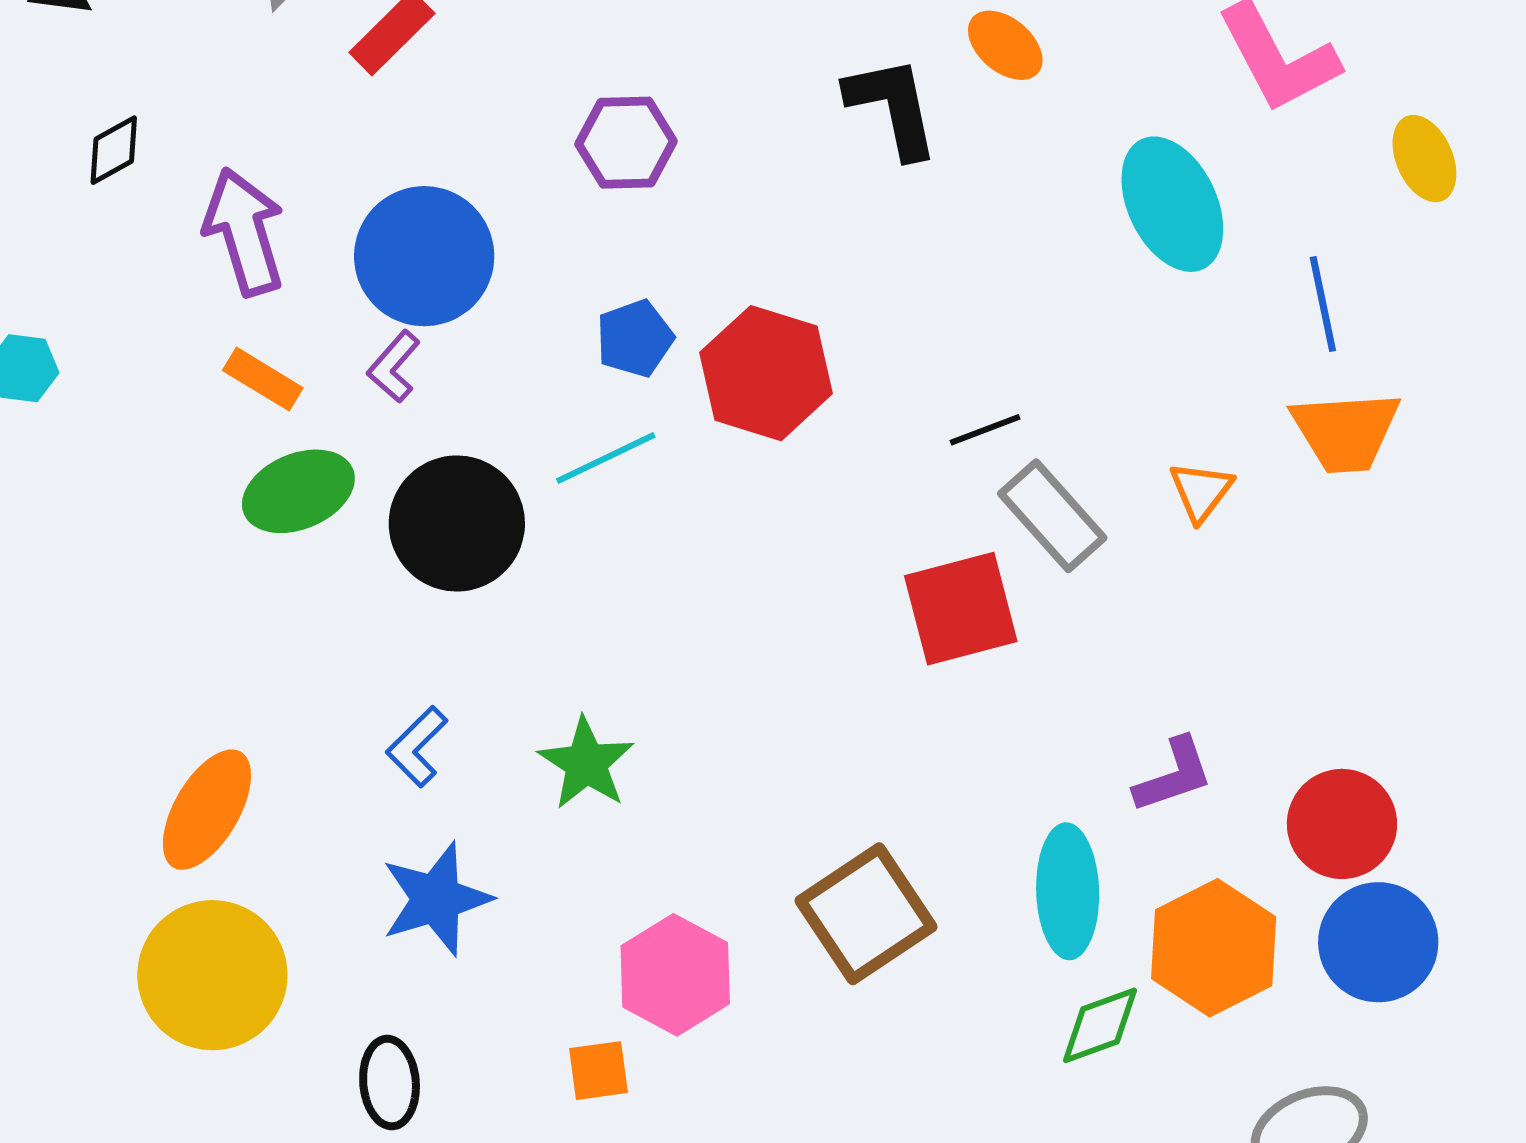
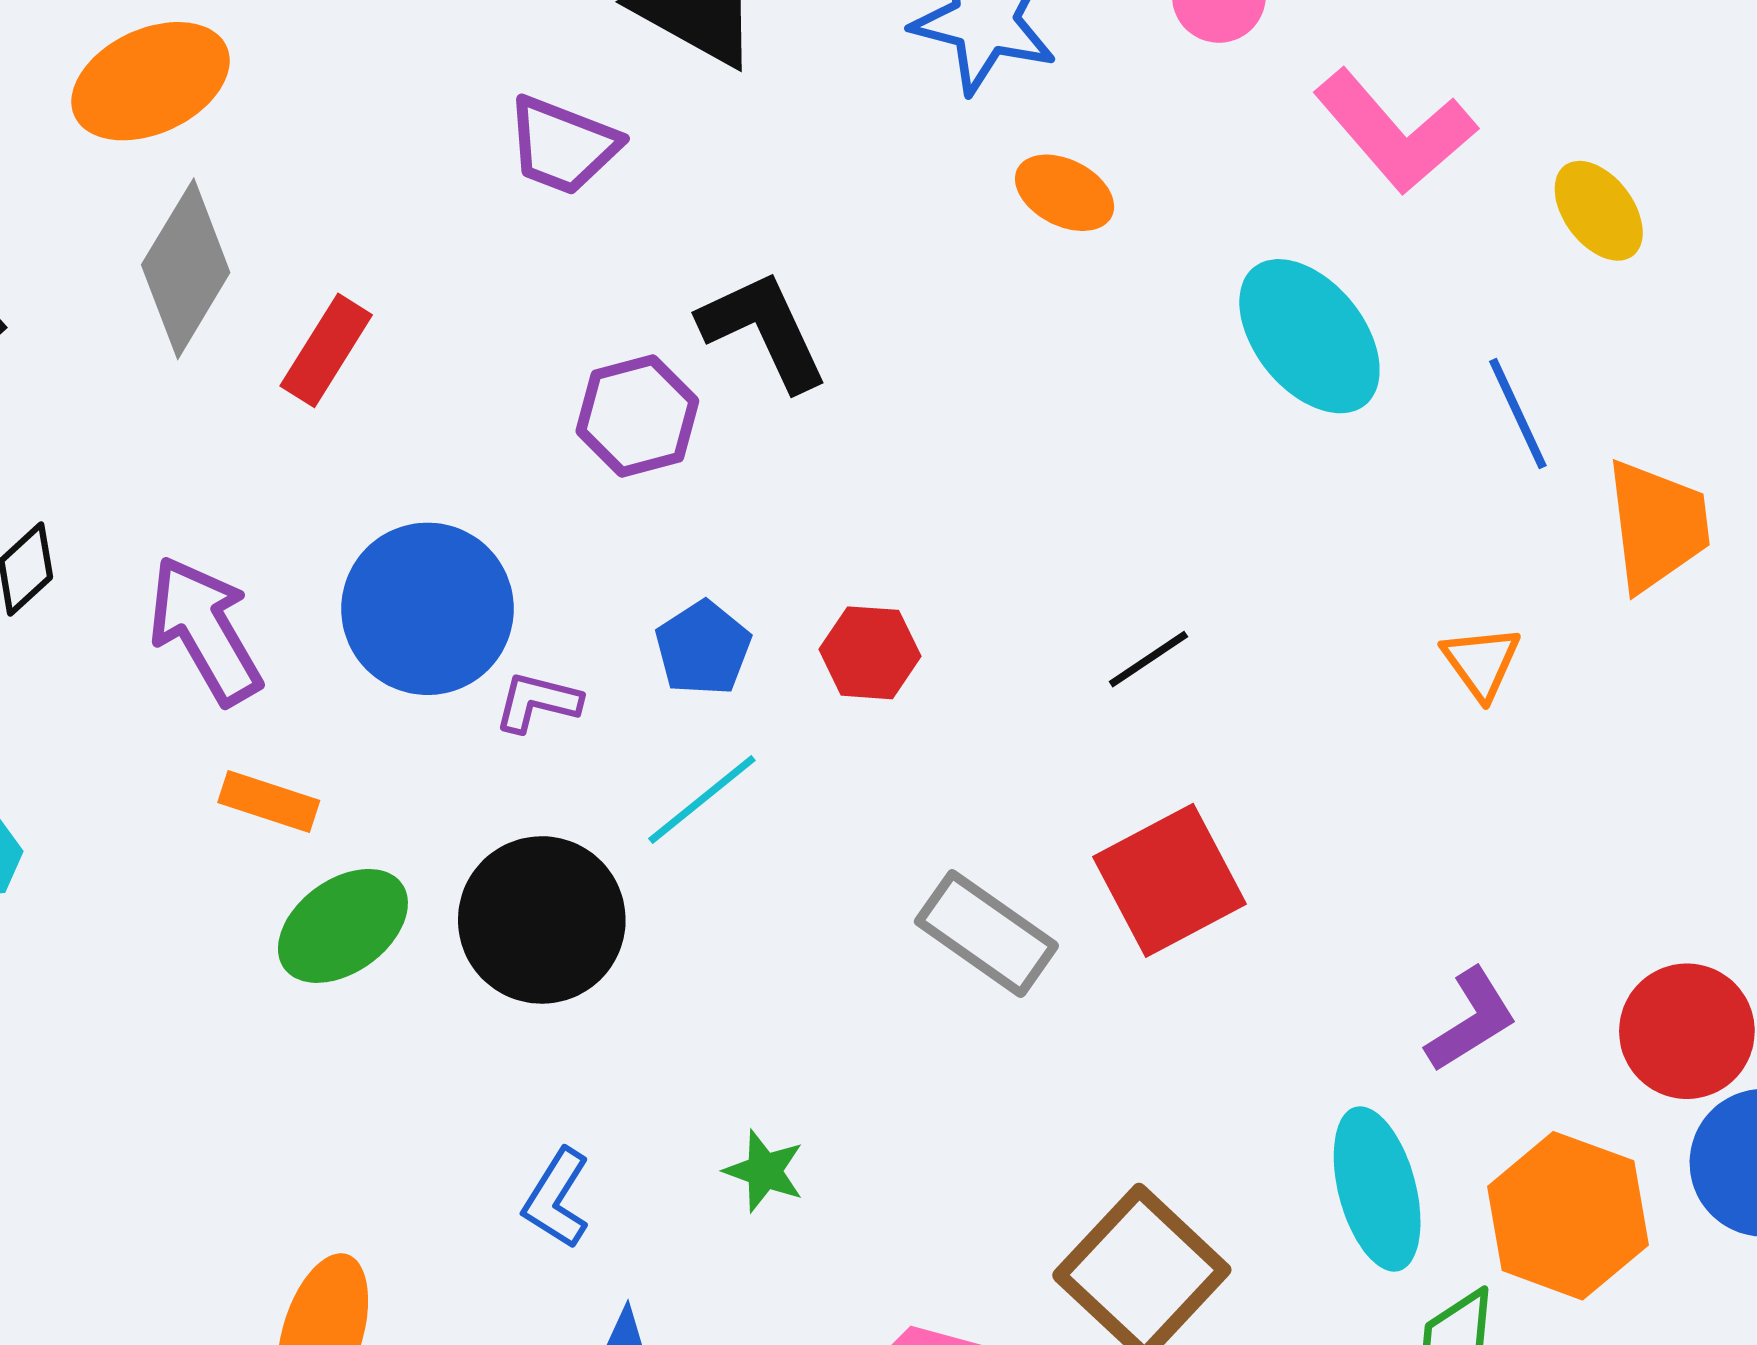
black L-shape: (893, 107) -> (764, 330), moved
purple L-shape: (394, 367) -> (537, 702), moved, turned 76
red hexagon: (766, 373) -> (870, 653), size x0.6
orange trapezoid: (1346, 432) -> (1657, 525), moved, turned -80
orange triangle: (1201, 491) -> (1481, 662), moved
gray rectangle: (1052, 516) -> (986, 934), moved
green star: (586, 763) -> (764, 1171), size x0.7

